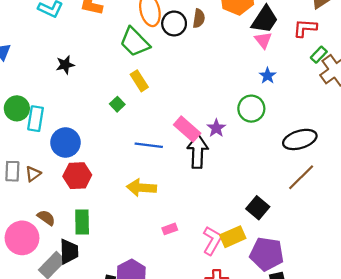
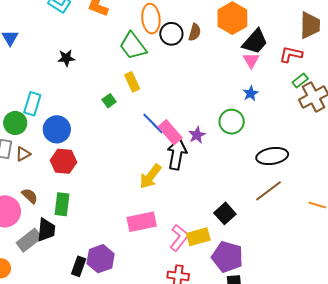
green circle: (17, 108) -> (15, 123), moved
blue line: (149, 145) -> (153, 123), moved, turned 30
yellow arrow: (141, 188) -> (150, 176), moved, turned -64
pink rectangle: (170, 229) -> (142, 222), size x2.0

